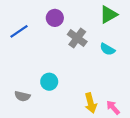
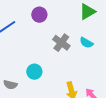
gray cross: (77, 38) -> (61, 43), moved

